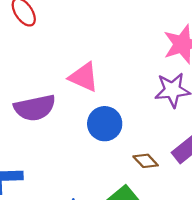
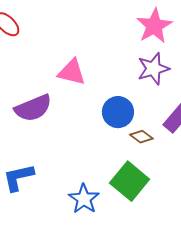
blue circle: (105, 124) -> (118, 112), moved

